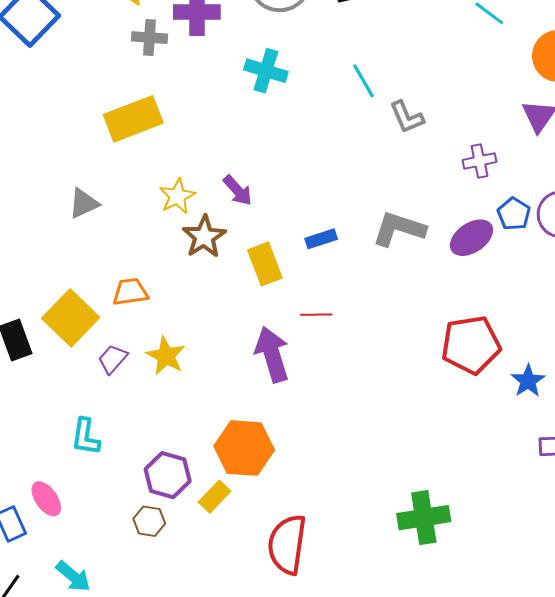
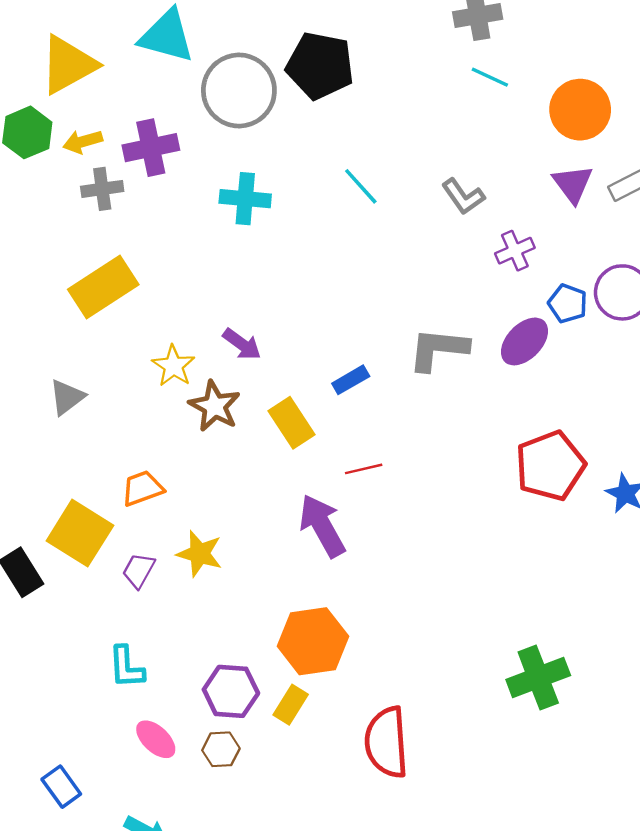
gray L-shape: (407, 117) -> (463, 196), moved
pink ellipse: (46, 499) -> (156, 739), moved

